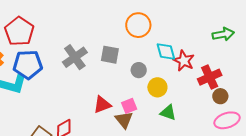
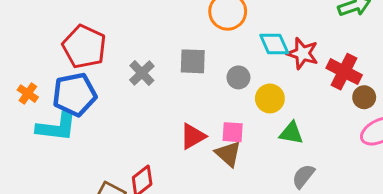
red pentagon: (19, 31) -> (84, 47), moved
gray cross: (75, 57) -> (142, 73), size x0.7
red cross: (210, 77) -> (344, 72), turned -30
pink square: (129, 106) -> (233, 132), turned 35

